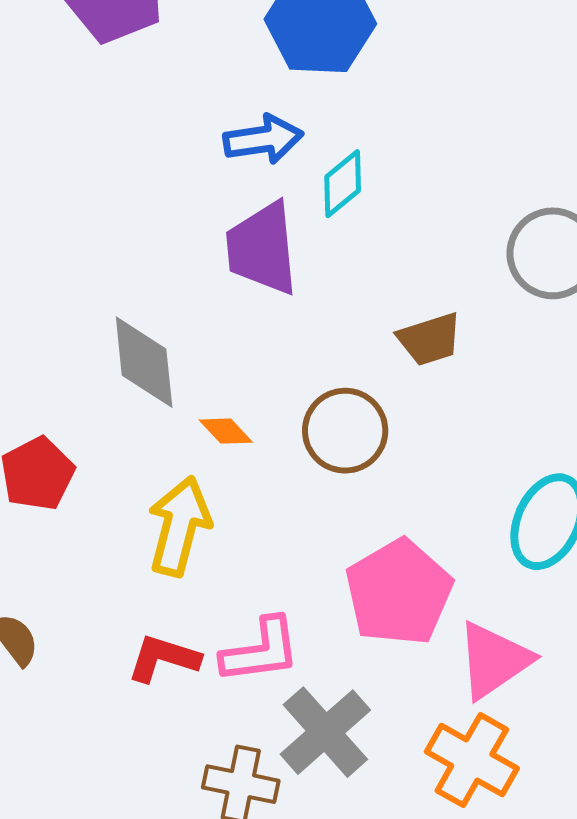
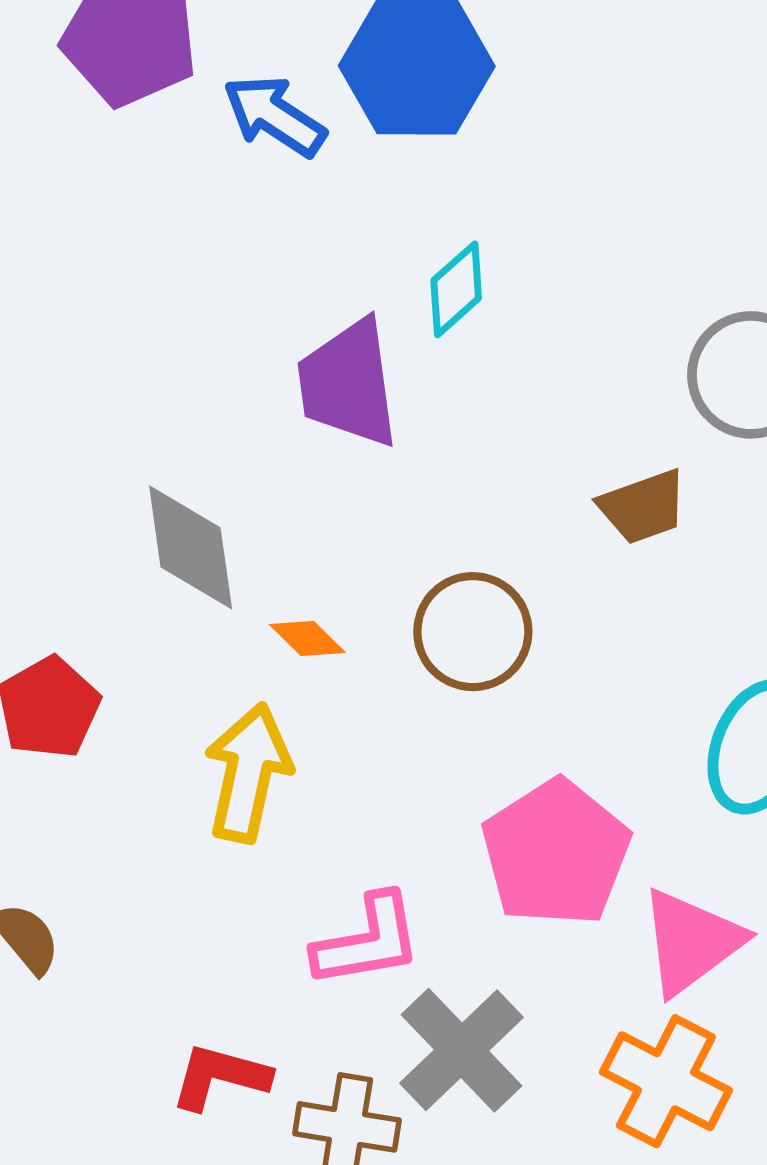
blue arrow: (263, 139) -> (274, 116), moved, turned -136
brown trapezoid: (430, 339) -> (643, 507), moved
red L-shape: (163, 658) -> (220, 1077), moved

